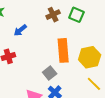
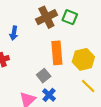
brown cross: (53, 15) -> (46, 17), size x1.5
blue arrow: (20, 30) -> (14, 33), turned -40

